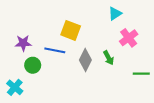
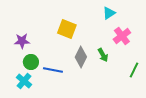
blue line: (55, 50) -> (53, 70), moved
green line: (141, 74) -> (134, 70), turned -63
cyan cross: (15, 87) -> (24, 81), moved

